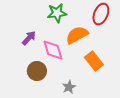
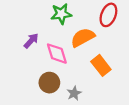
brown circle: (37, 71) -> (49, 83), moved

